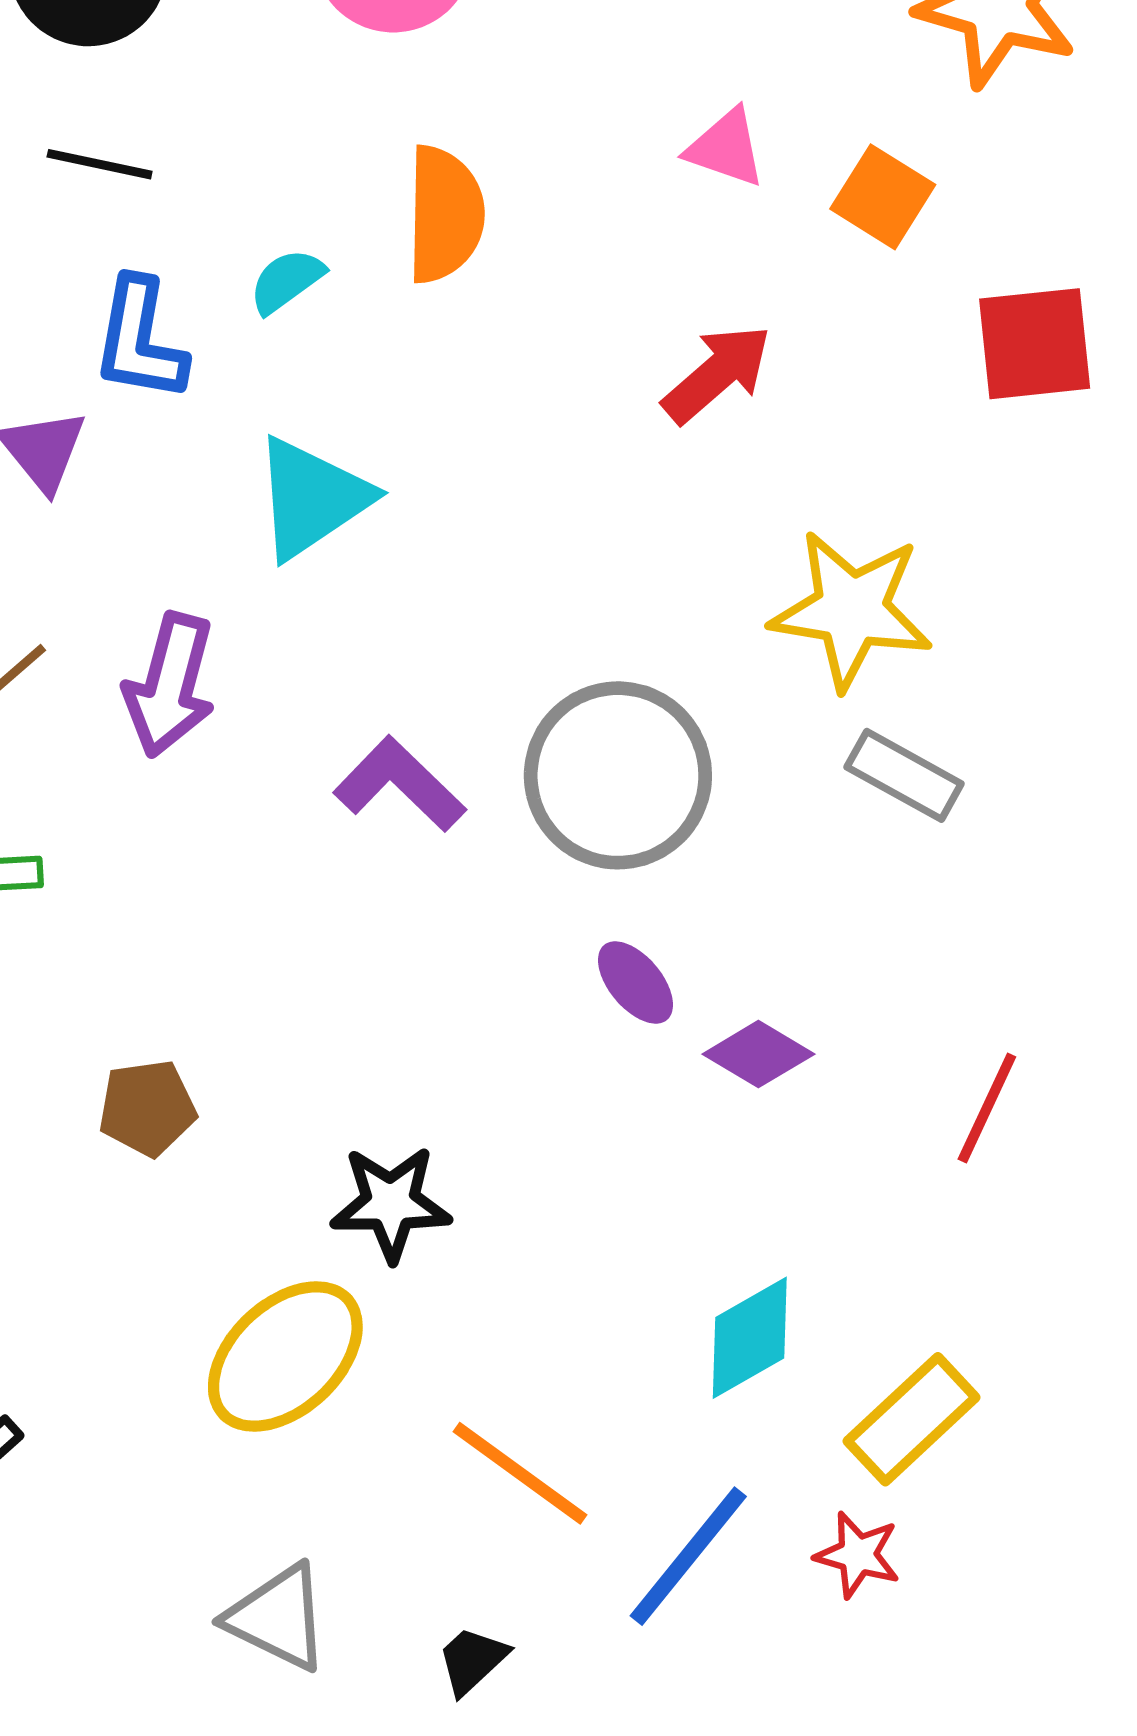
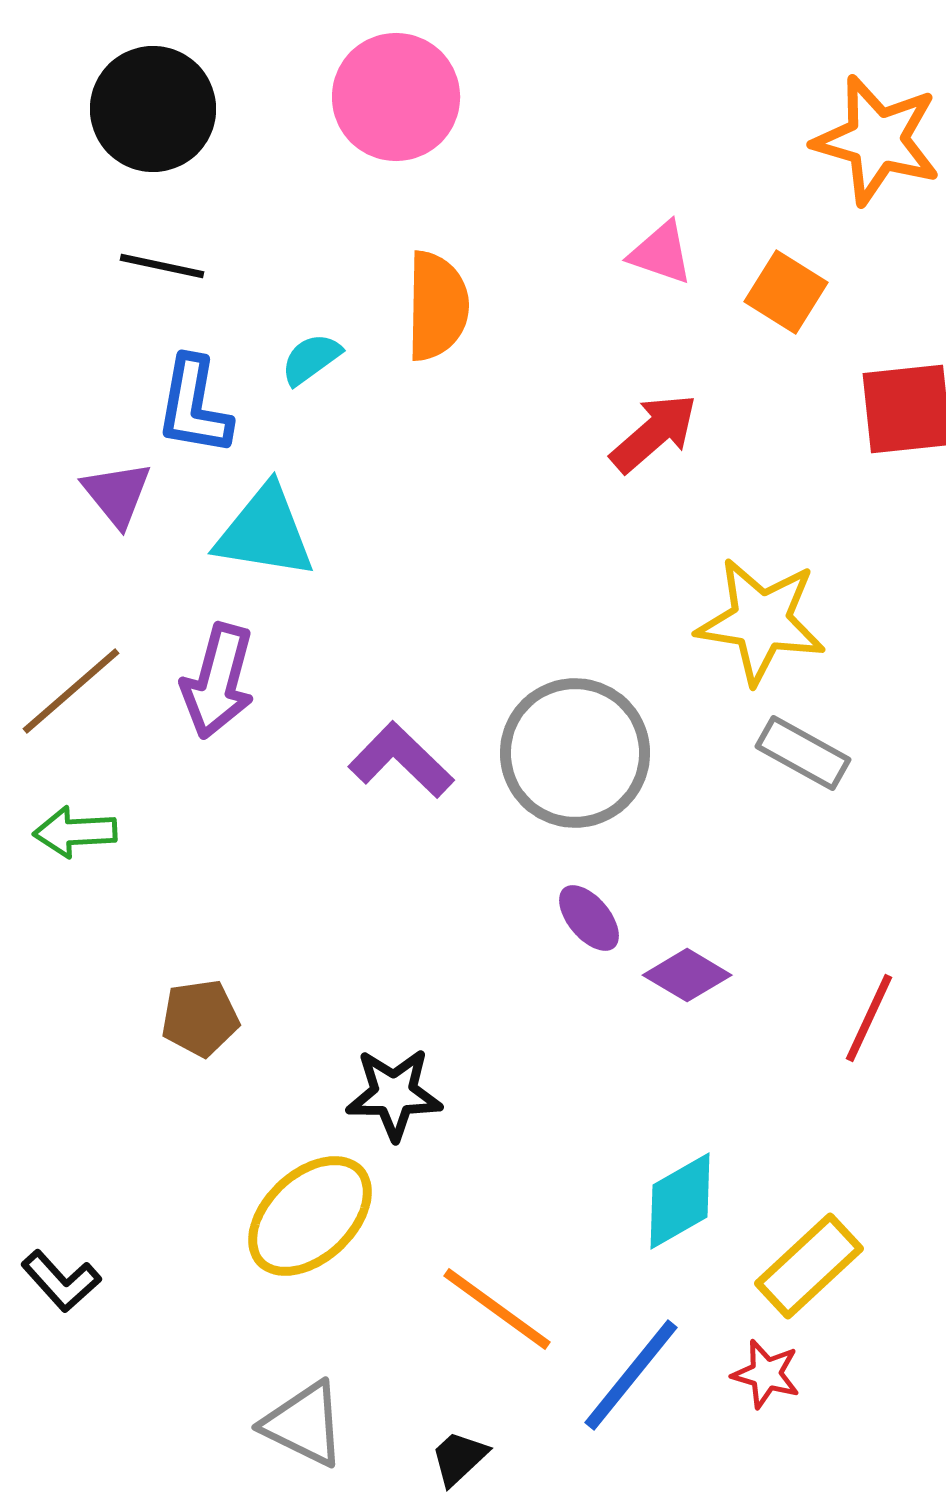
cyan triangle: (312, 498) -> (265, 532), moved, turned 43

